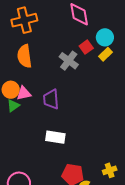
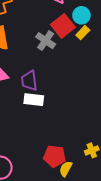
red square: (86, 47) -> (63, 26), size x1.6
white rectangle: (55, 137) -> (34, 100), moved

